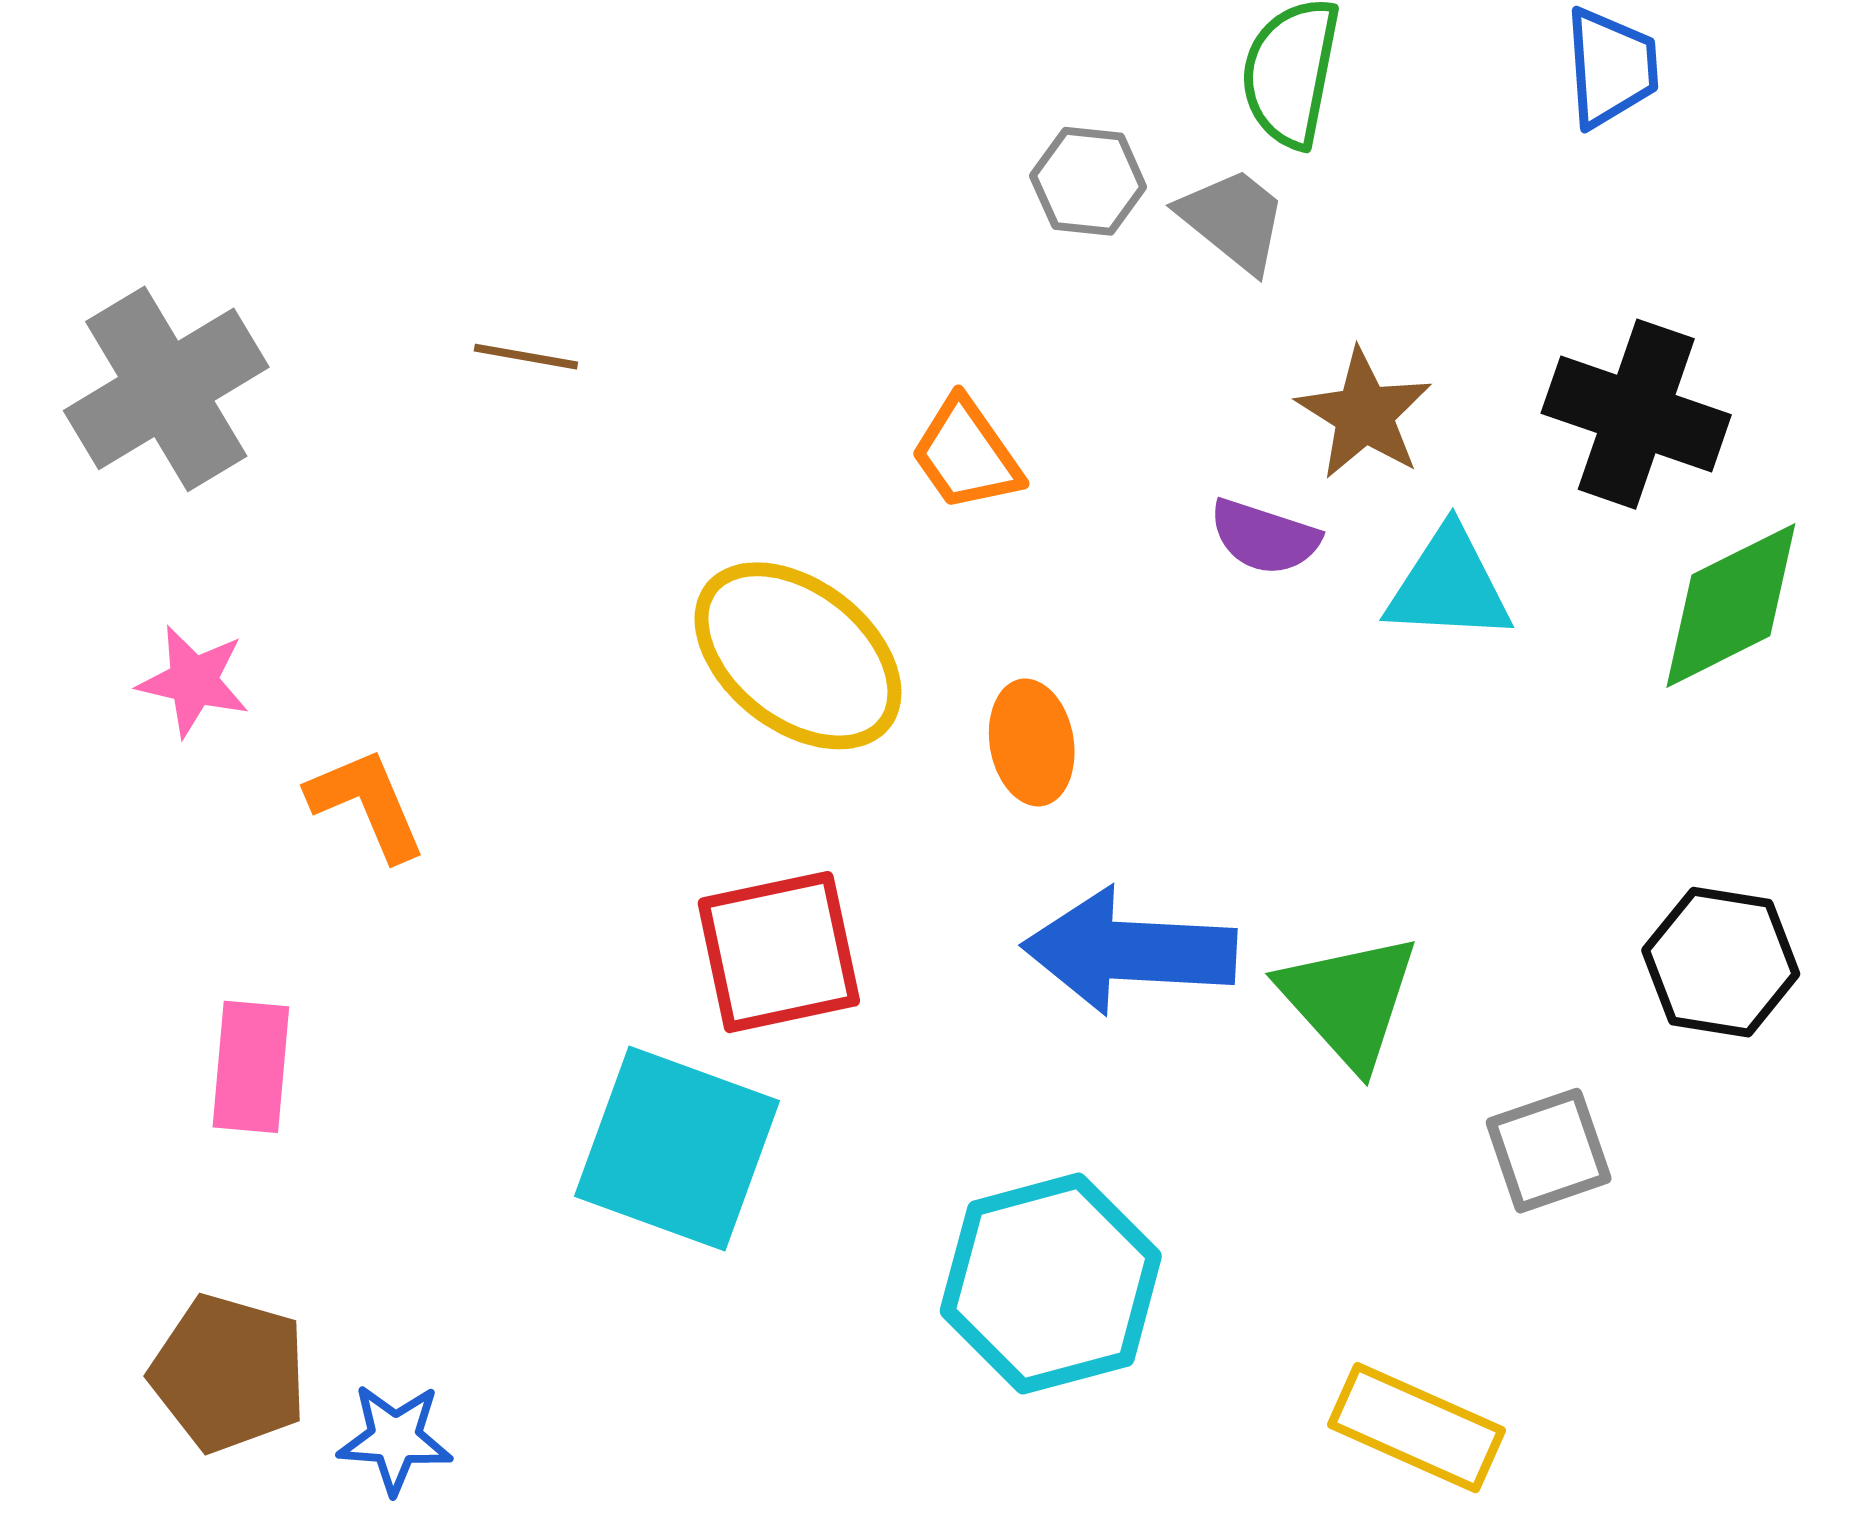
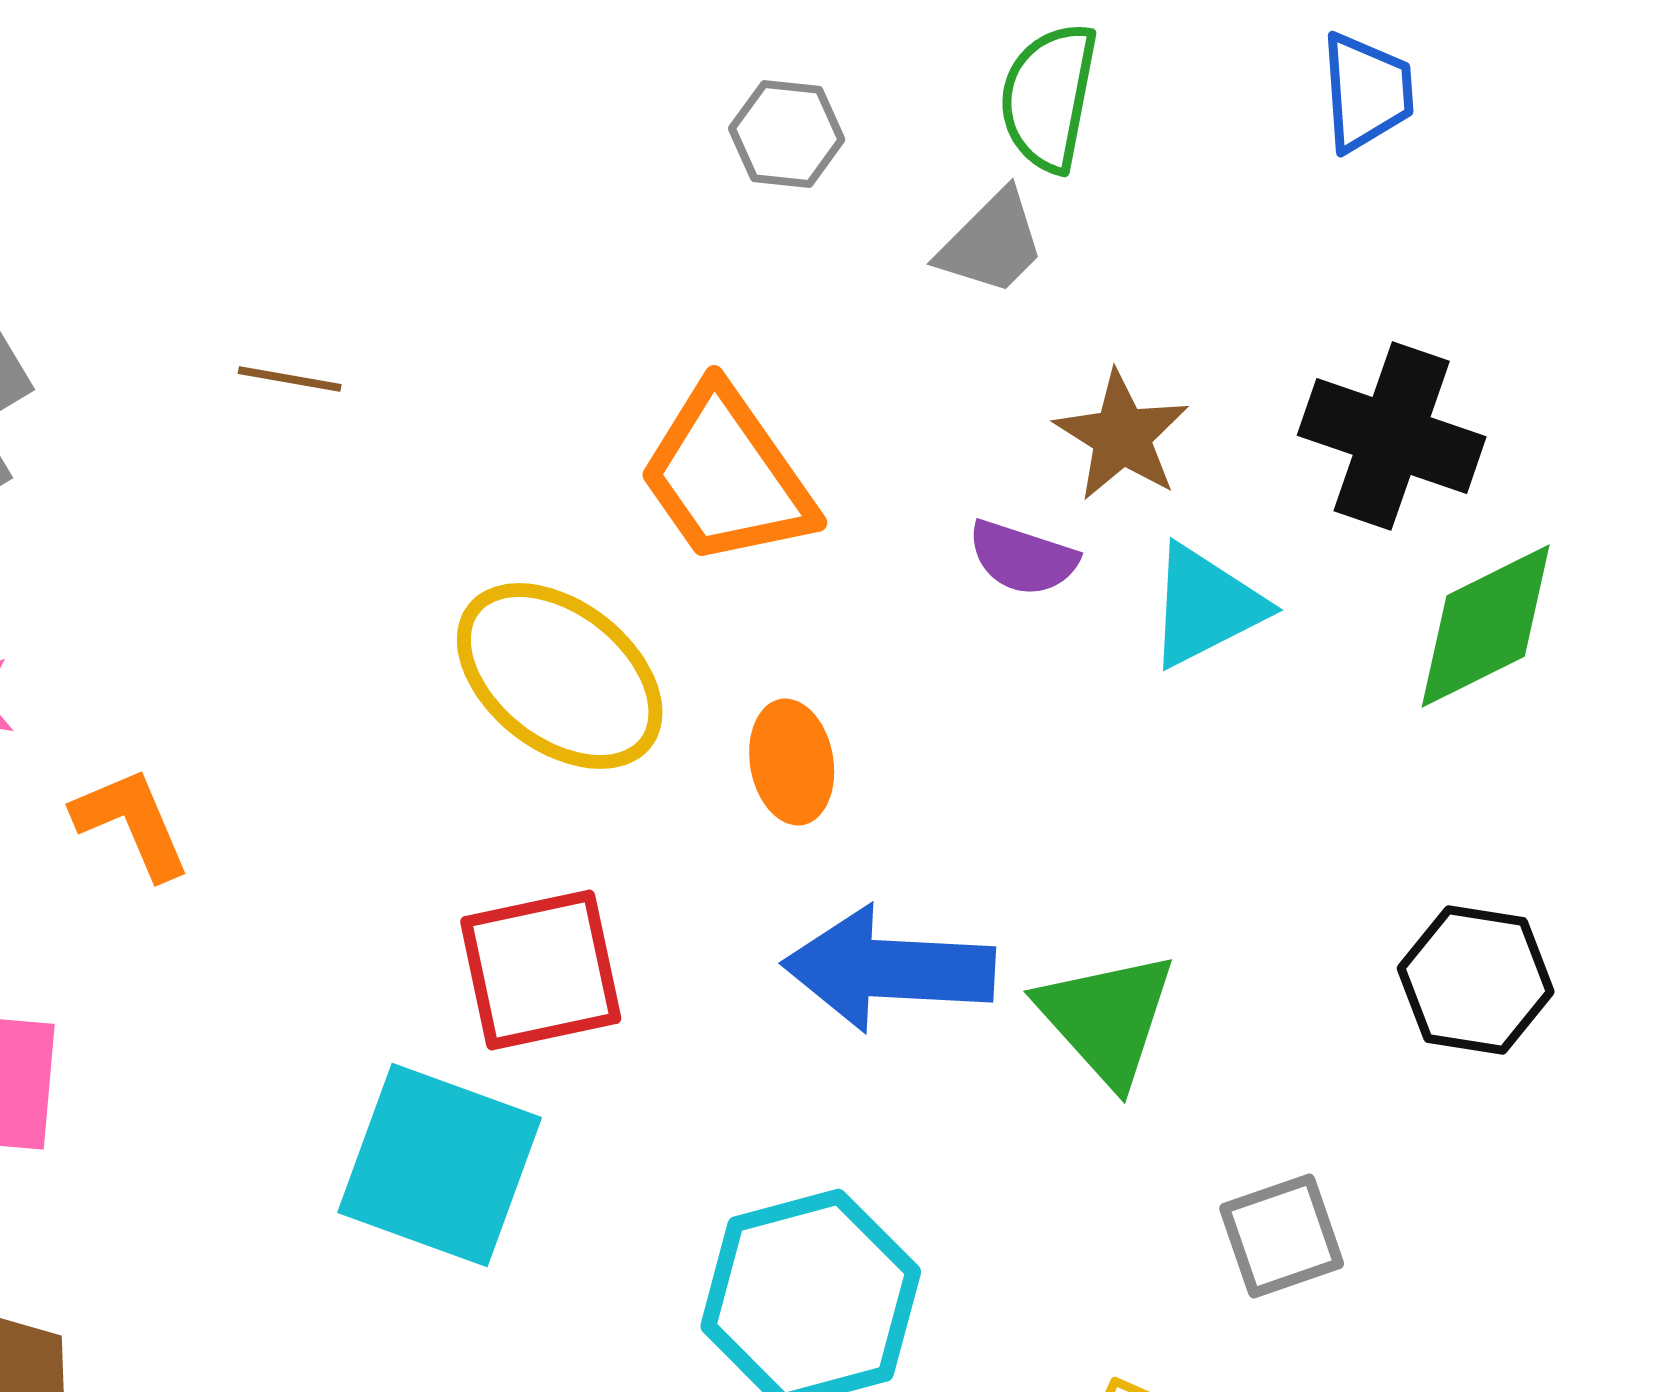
gray hexagon: (1088, 181) -> (787, 134), moved
gray trapezoid: (1233, 220) -> (992, 243), turned 96
orange trapezoid: (966, 454) -> (727, 476), size x1.6
cyan triangle: (1449, 585) -> (1206, 606), turned -30
gray square: (1549, 1151) -> (1282, 1236), moved

